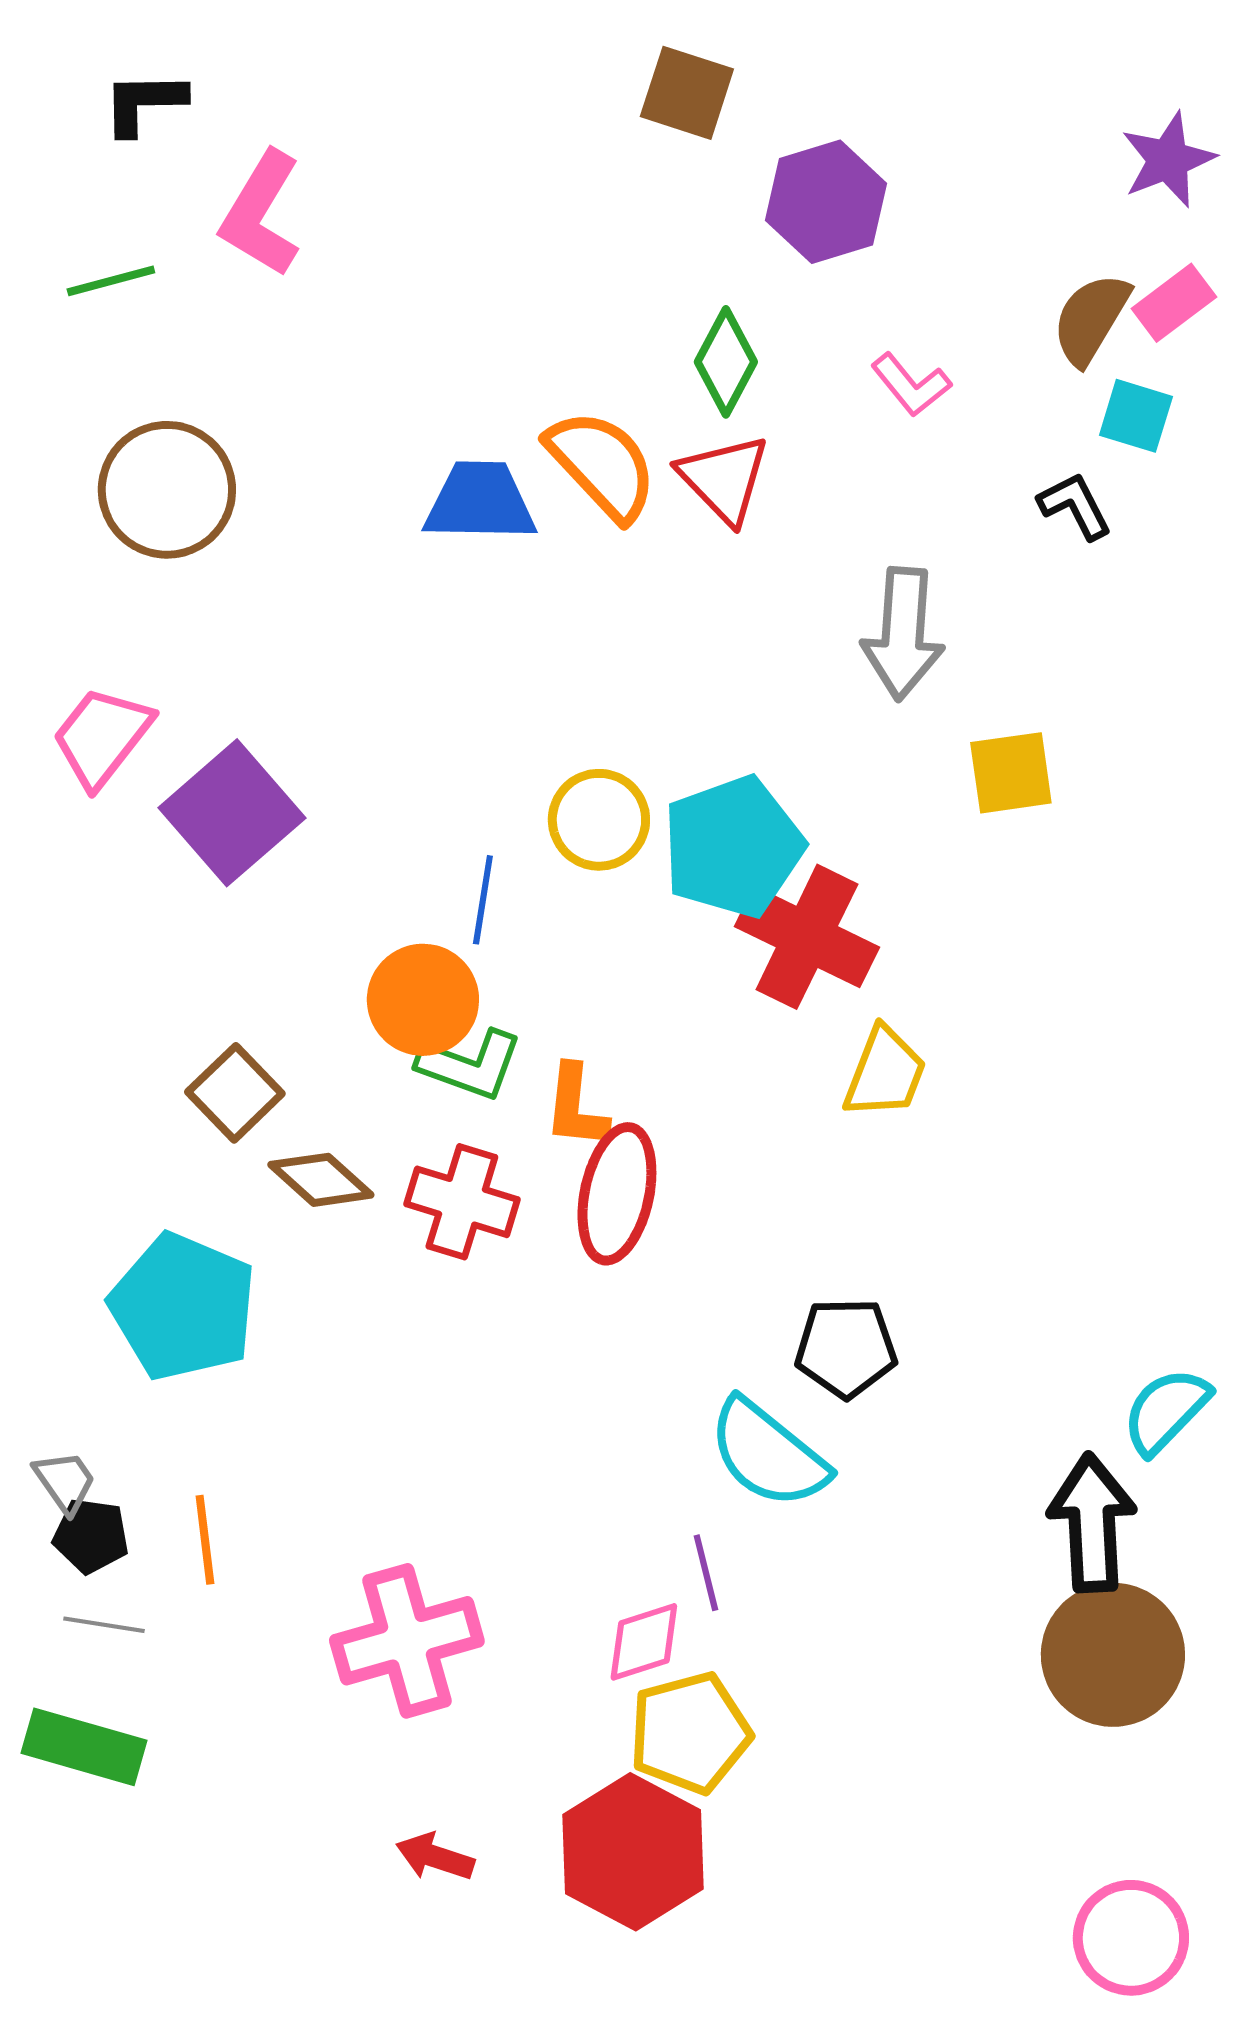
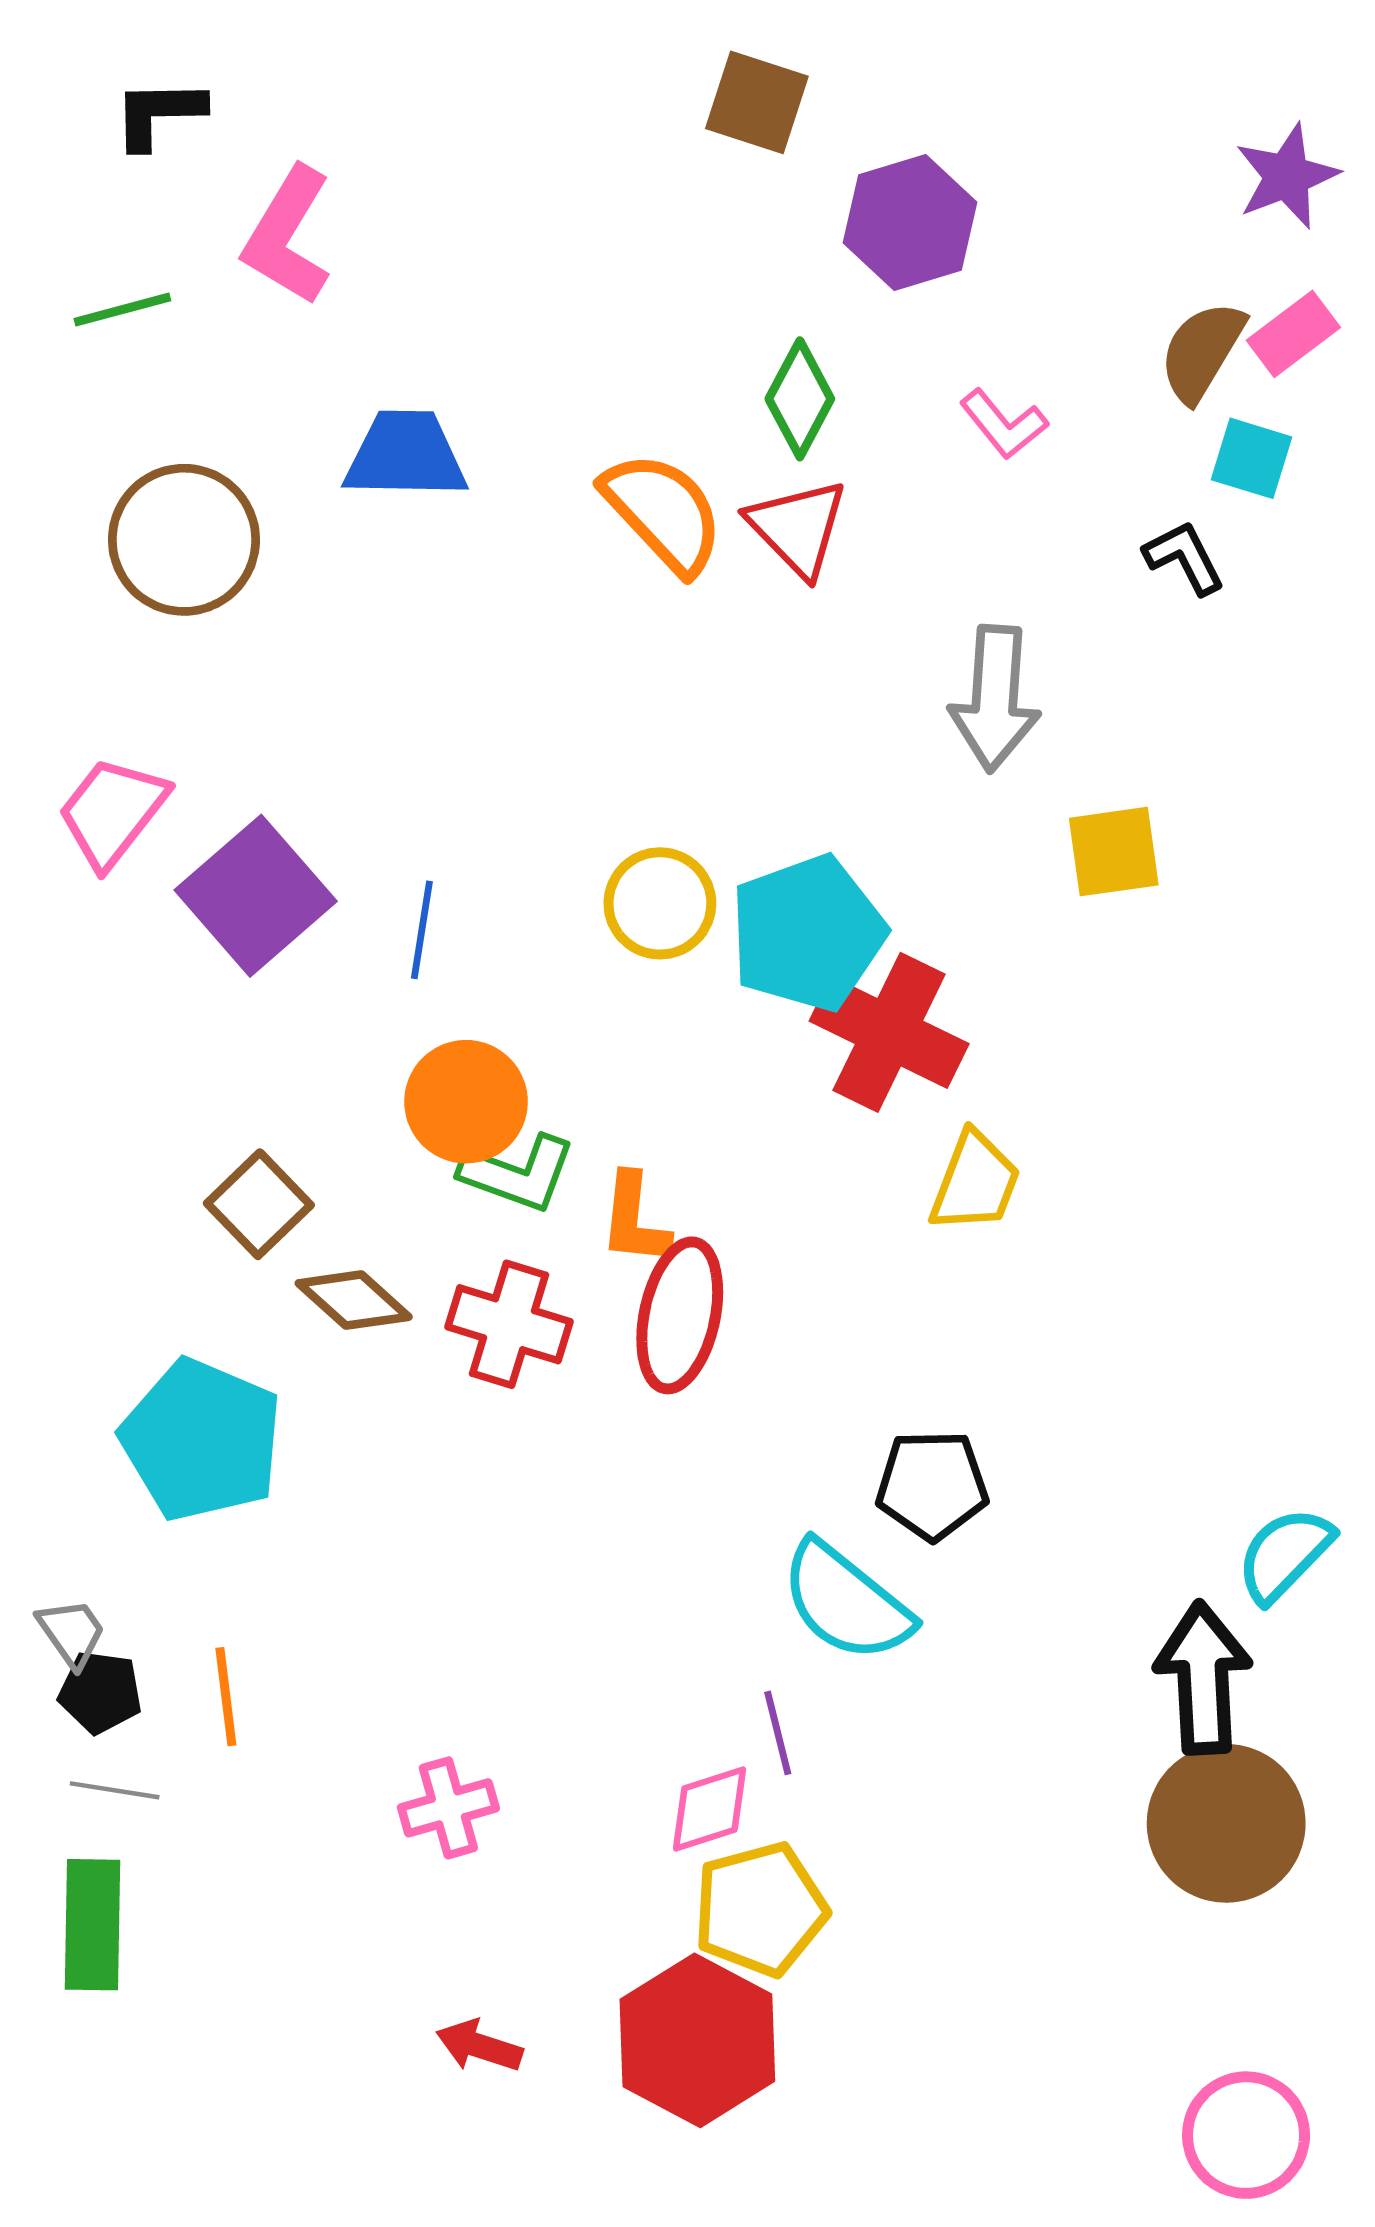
blue trapezoid: (480, 502) -> (405, 455), moved
blue line: (483, 900) -> (422, 930), moved
pink cross: (407, 1641) -> (448, 1808), size x0.6
green rectangle: (84, 1747) -> (93, 1925), turned 75

